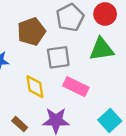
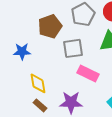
yellow diamond: (35, 87) -> (38, 83), moved

